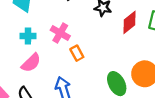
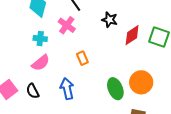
pink cross: (60, 33) -> (67, 25), moved

